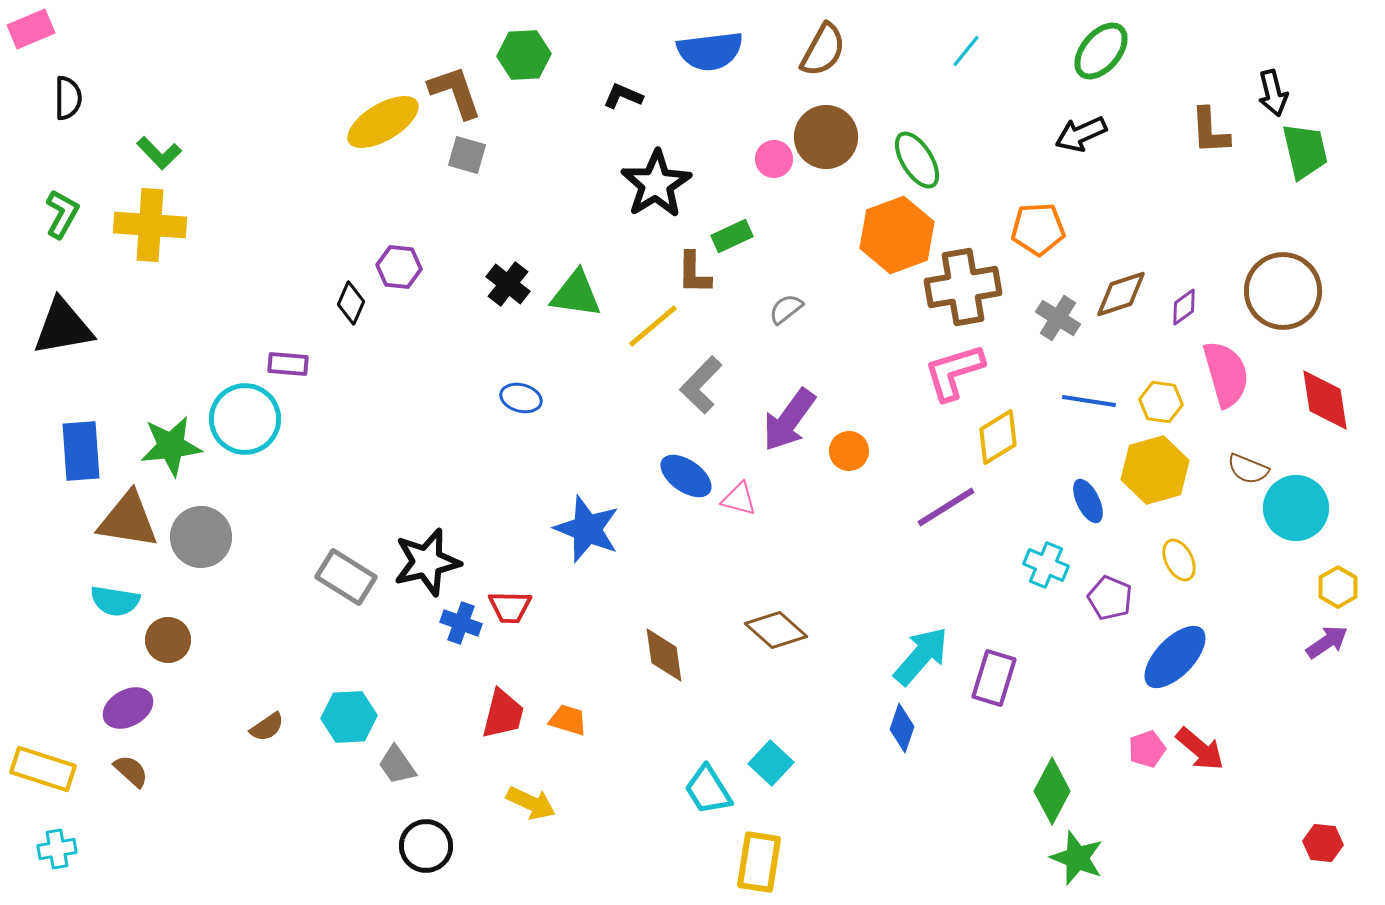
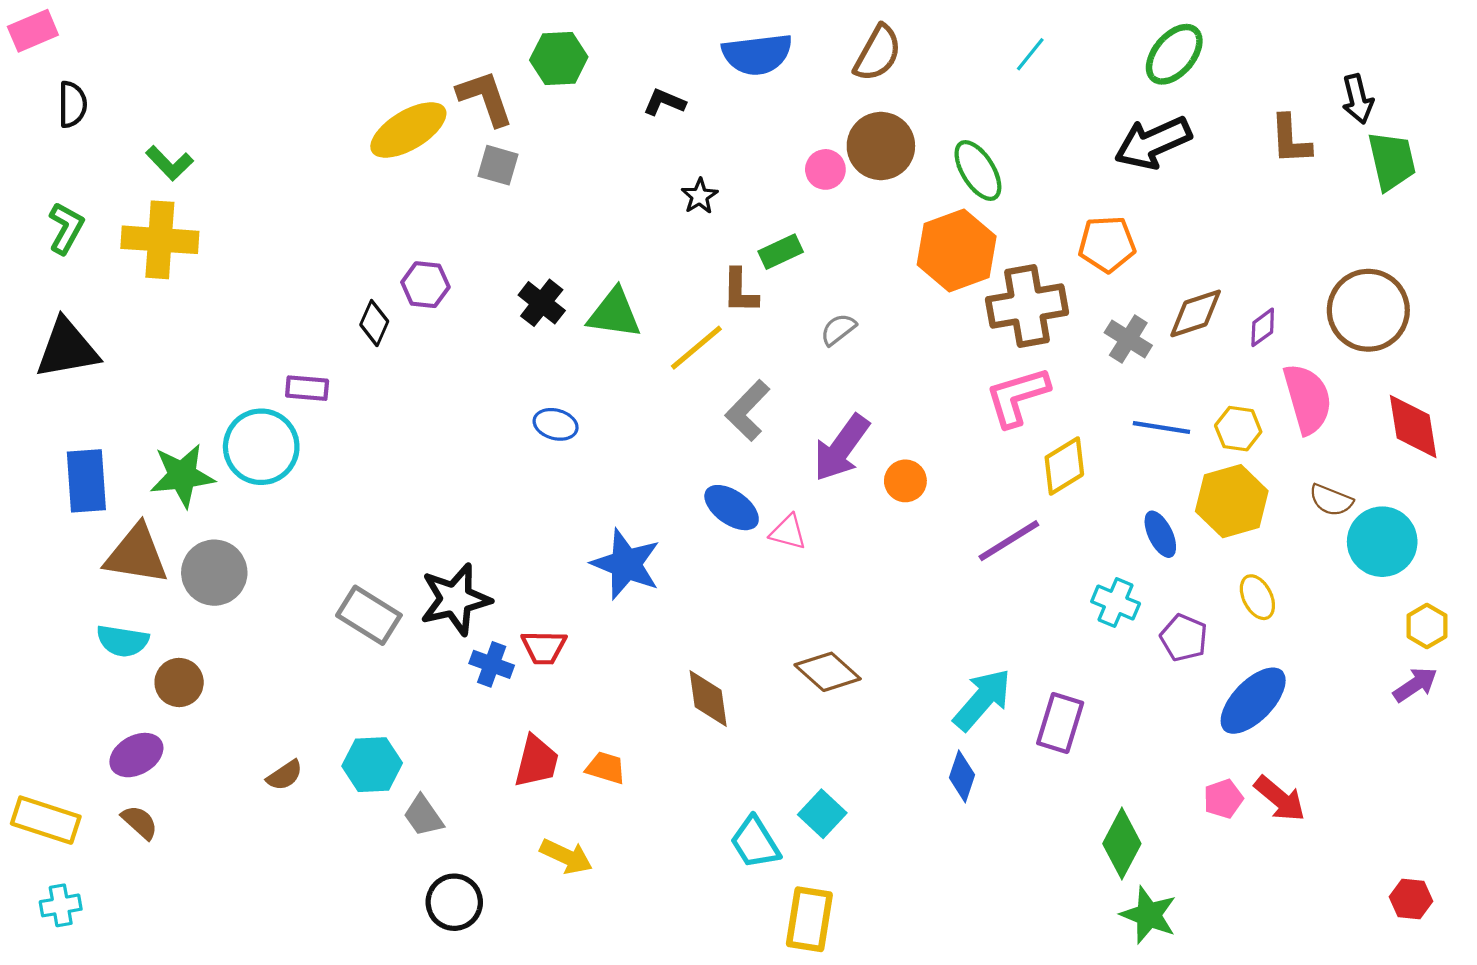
black arrow: (1081, 134) -> (1153, 143), size x1.4
black star: (656, 184) -> (700, 196), size x0.5

